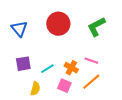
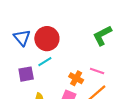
red circle: (58, 24) -> (47, 39), moved
cyan line: (47, 69) -> (45, 62), moved

